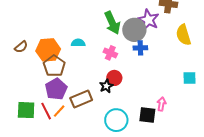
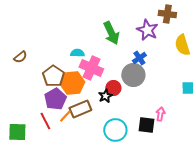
gray circle: (134, 30) -> (133, 75), moved
blue cross: (140, 48) -> (139, 58), turned -32
orange hexagon: (48, 50) -> (72, 83), moved
pink cross: (110, 53) -> (91, 68), moved, size x1.6
green square: (26, 110) -> (17, 132), moved
orange line: (59, 111) -> (65, 116), moved

